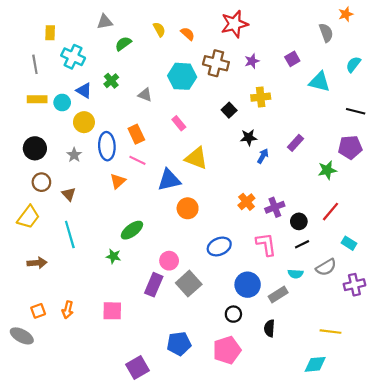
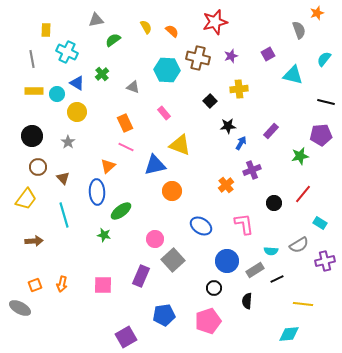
blue ellipse: (107, 146) -> (97, 192), moved
purple cross: (275, 207) -> (252, 170), moved
black line: (302, 244) -> (277, 279), moved
blue ellipse: (219, 246) -> (201, 226), turned 55
purple rectangle: (154, 285) -> (141, 276), moved

